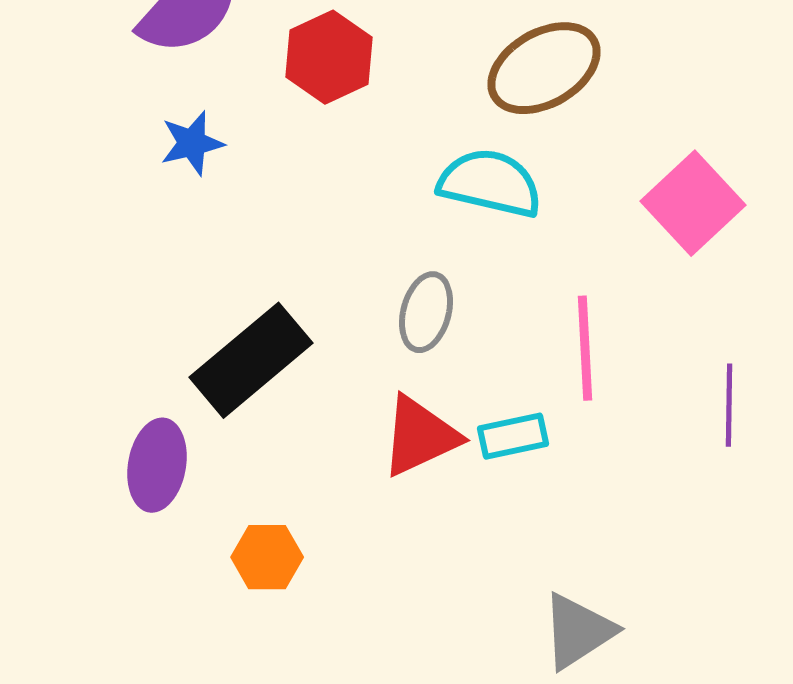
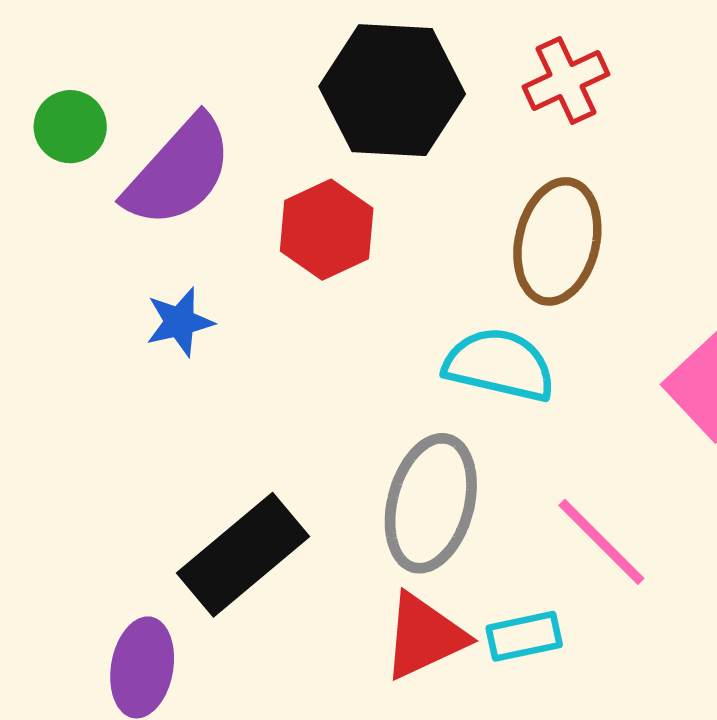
brown ellipse: (544, 68) -> (557, 241), turned -47
gray ellipse: (426, 312) -> (431, 503), size x1.6
pink line: (585, 348) -> (601, 542), turned -42

